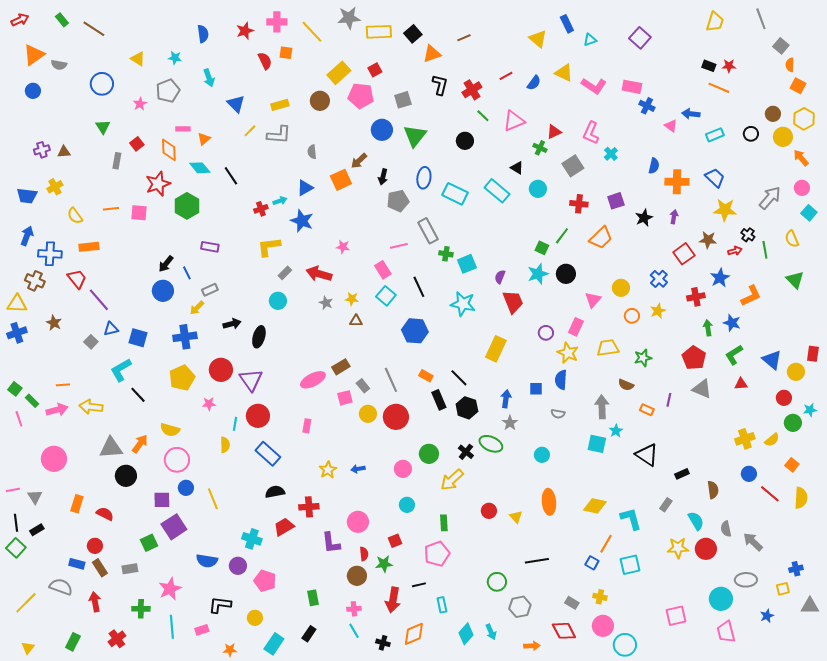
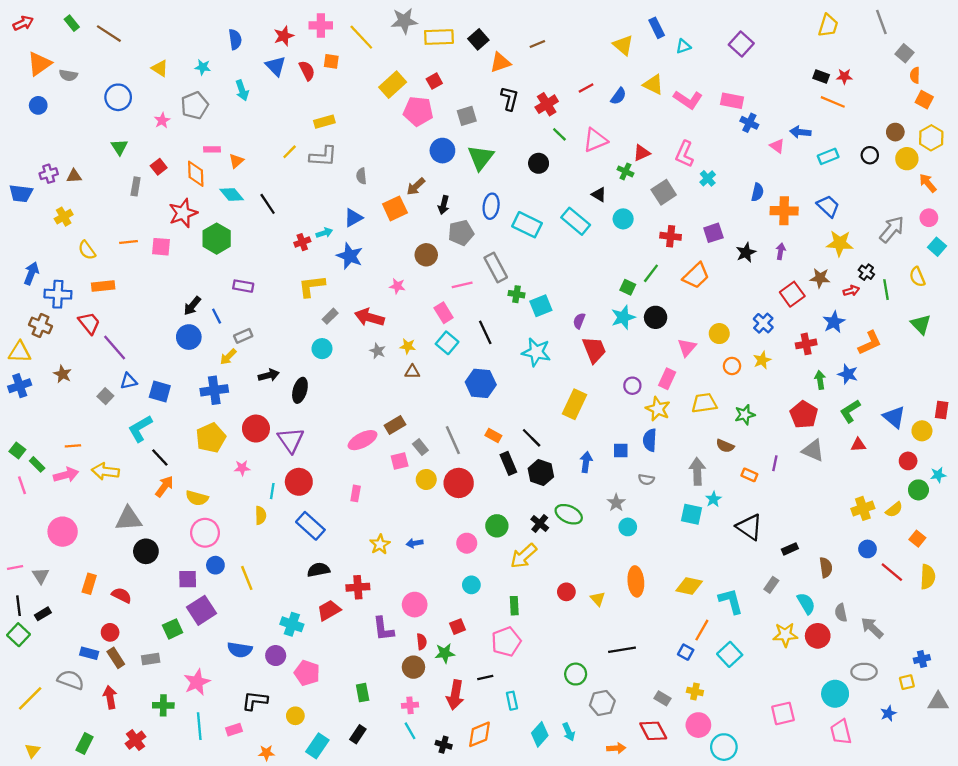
brown circle: (320, 101) -> (426, 255), moved
blue triangle: (236, 104) -> (276, 66), moved
blue trapezoid: (27, 196) -> (21, 193), moved
gray star: (510, 423) -> (616, 503), moved
orange arrow: (140, 444) -> (164, 486), moved
cyan square: (630, 565) -> (730, 654), turned -30

